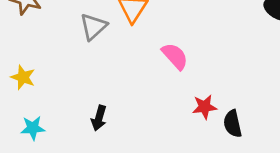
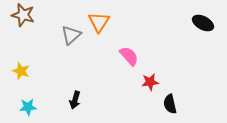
red star: (204, 107) -> (150, 82), moved

